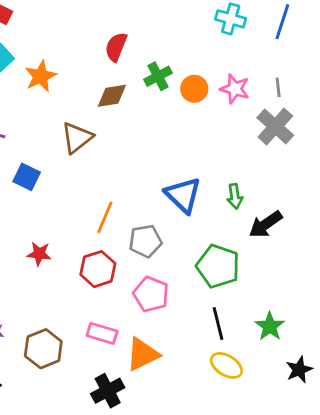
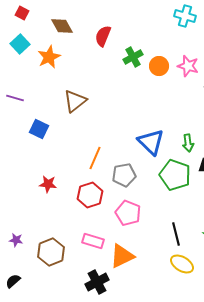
brown diamond: (112, 96) -> (62, 26), moved, turned 70
green pentagon: (218, 266) -> (175, 175), moved

